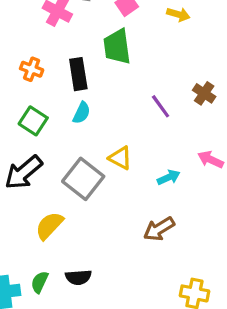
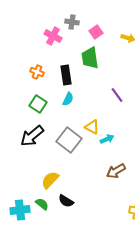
cyan arrow: (169, 177) -> (107, 139), moved
yellow semicircle: (49, 226) -> (50, 180), moved
black semicircle: (78, 277) -> (66, 201), turned 35
green semicircle: (40, 282) -> (42, 204), turned 104

